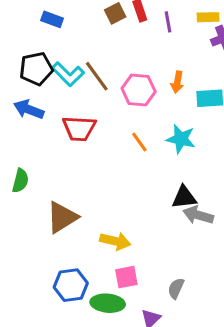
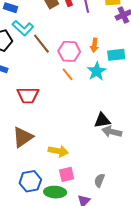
cyan L-shape: (68, 74) -> (23, 28), moved
red trapezoid: (79, 128) -> (28, 95), moved
cyan star: (181, 139) -> (97, 71), moved, turned 30
orange line: (139, 142) -> (68, 74), moved

